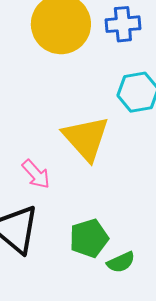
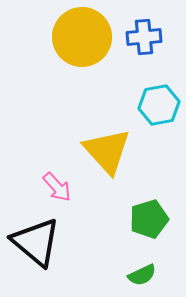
green pentagon: (89, 238) -> (149, 219), moved

